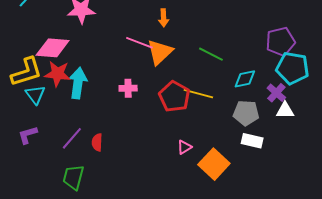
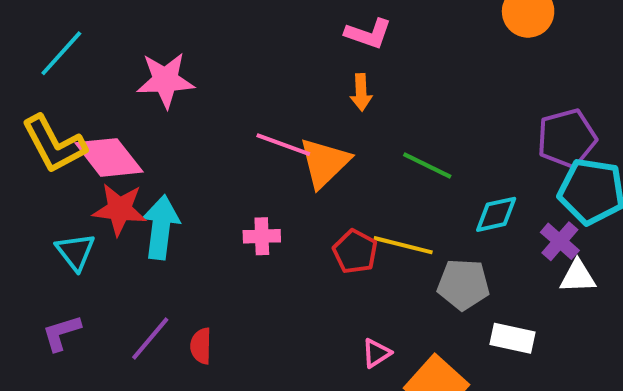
orange arrow: (164, 18) -> (361, 92), moved
pink diamond: (53, 48) -> (109, 157), turned 48
yellow L-shape: (26, 72) -> (54, 144), moved, turned 80
red pentagon: (174, 96) -> (355, 252), size x0.7
gray pentagon: (246, 113) -> (463, 284), moved

